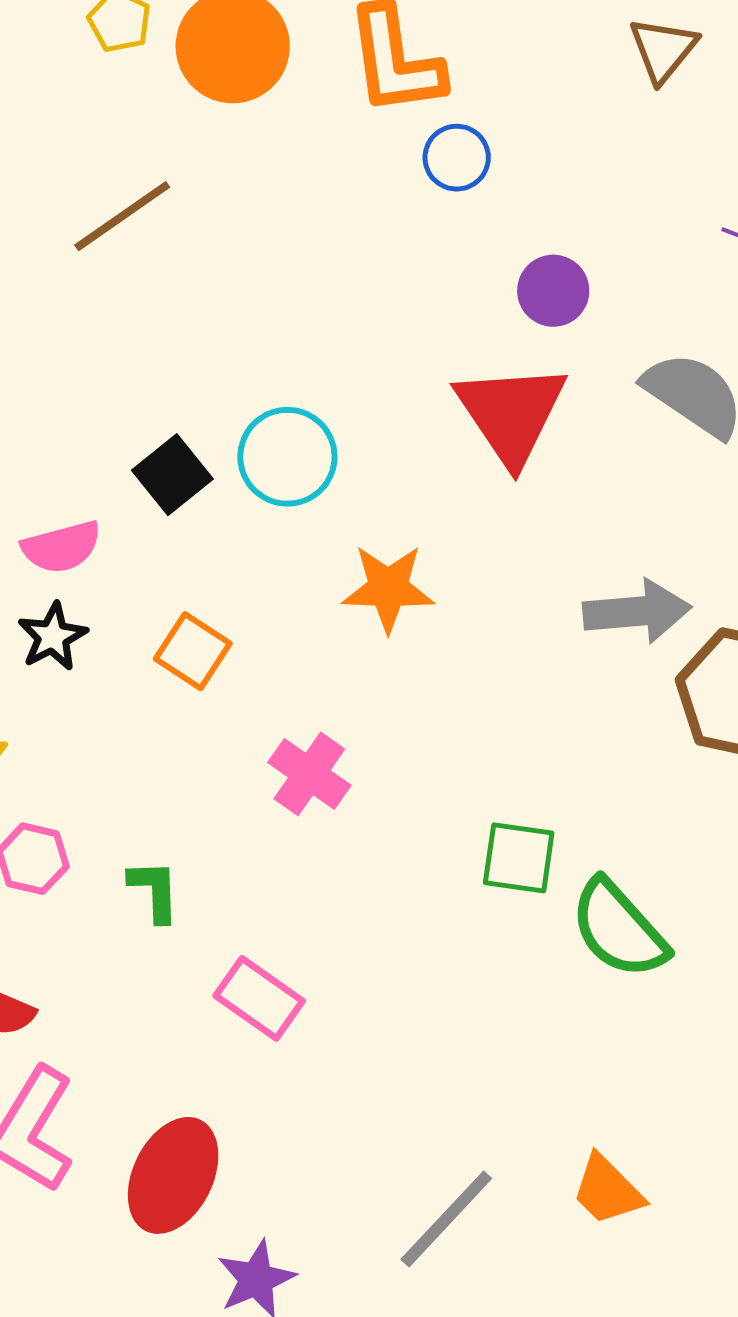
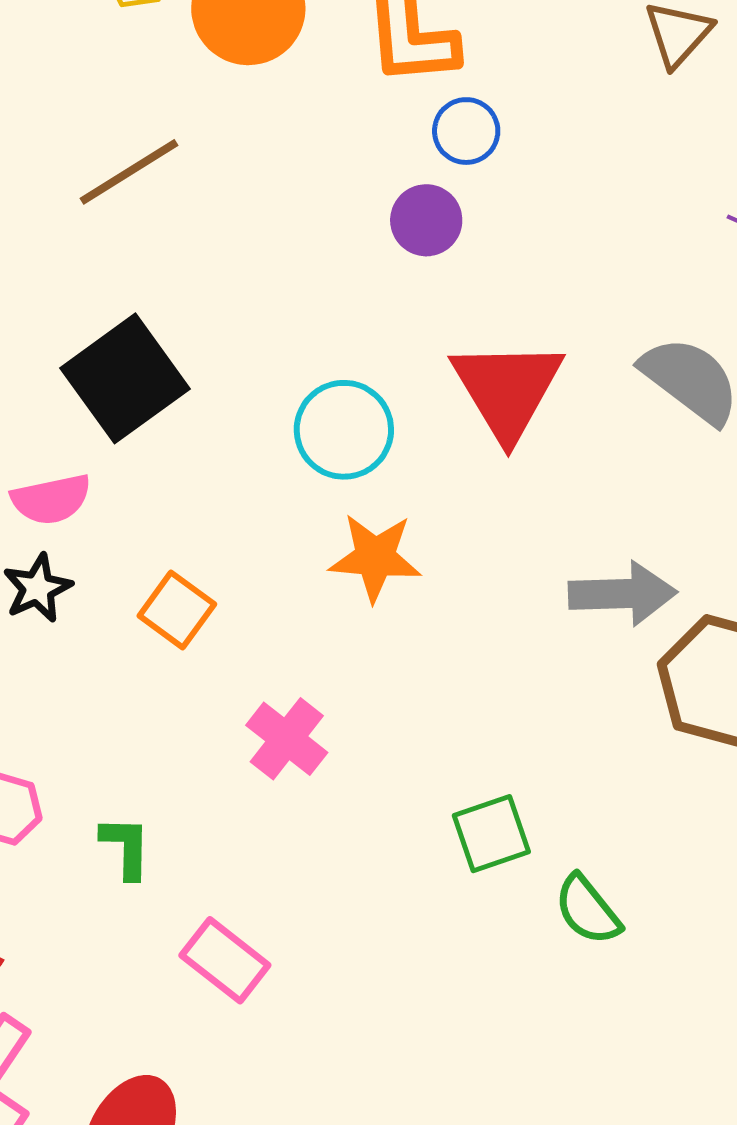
purple circle: (553, 291) -> (426, 220), moved
cyan circle: (287, 457) -> (344, 430), moved
black square: (172, 475) -> (125, 378), moved, size x1.6
green square: (519, 858) -> (491, 834), turned -30
green semicircle: (619, 929) -> (588, 910), size x0.7

